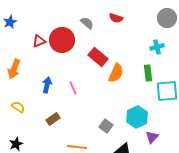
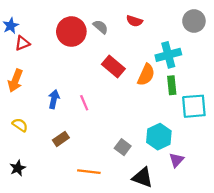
red circle: (62, 40) -> (71, 32), moved
red triangle: (39, 41) -> (22, 43), moved
cyan cross: (157, 47) -> (168, 55), moved, size x1.5
orange semicircle: (116, 73) -> (146, 75), moved

